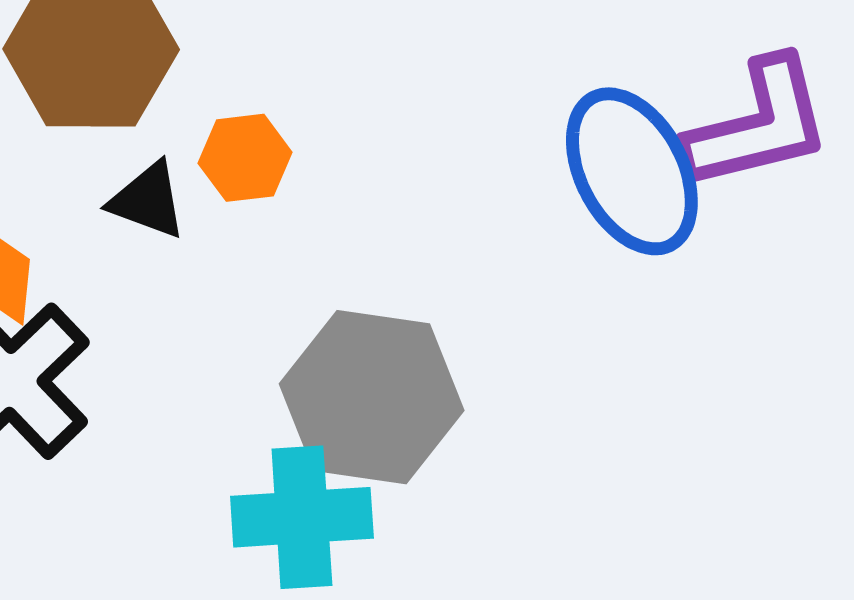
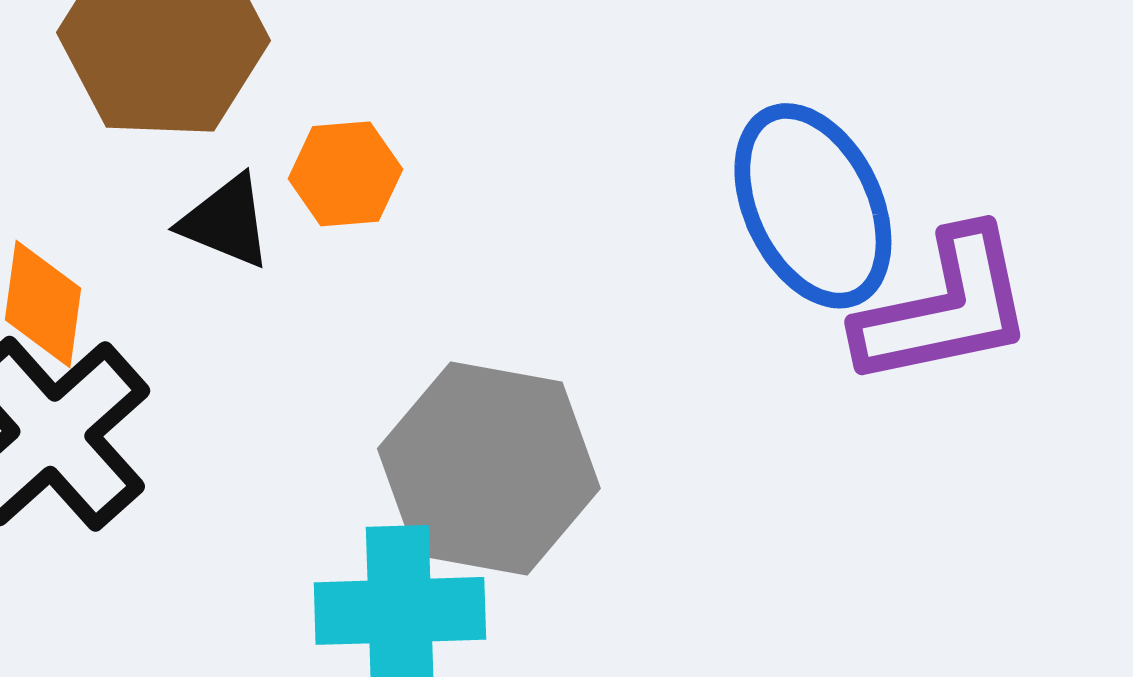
purple L-shape: (758, 125) -> (945, 308), moved

